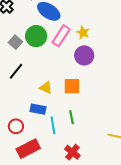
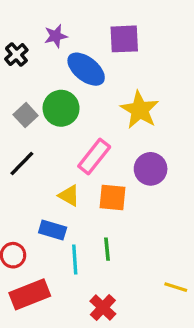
yellow star: (83, 33) -> (140, 110), size x1.6
pink rectangle: (61, 36) -> (94, 156), moved
purple circle: (84, 55) -> (151, 169), moved

